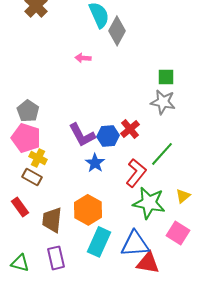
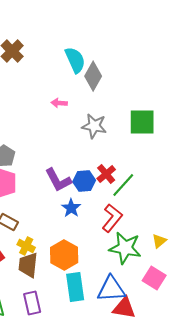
green square: (166, 77) -> (142, 122), size x1.6
gray star: (163, 102) -> (94, 126), moved
green line: (162, 154) -> (123, 185), moved
yellow cross: (38, 158) -> (26, 246), moved
cyan rectangle: (99, 242) -> (75, 287), turned -32

